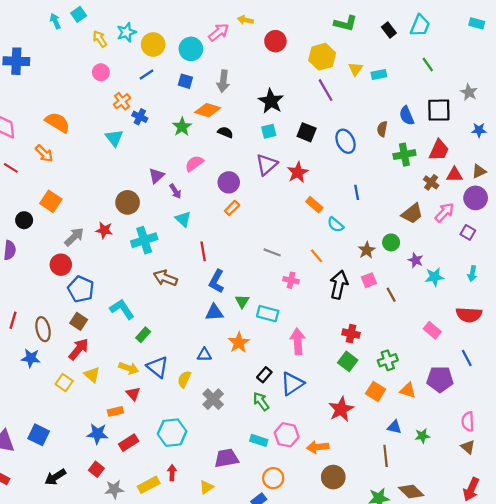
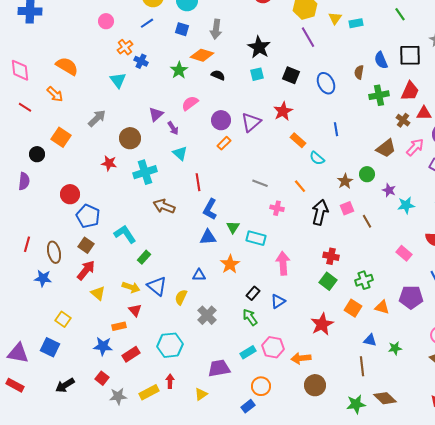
purple triangle: (267, 165) -> (251, 122), moved
gray arrow: (74, 237) -> (97, 118), moved
yellow square: (64, 383) -> (63, 319), moved
blue triangle: (292, 384) -> (278, 301), size x0.7
cyan rectangle: (259, 440) -> (248, 352), turned -49

